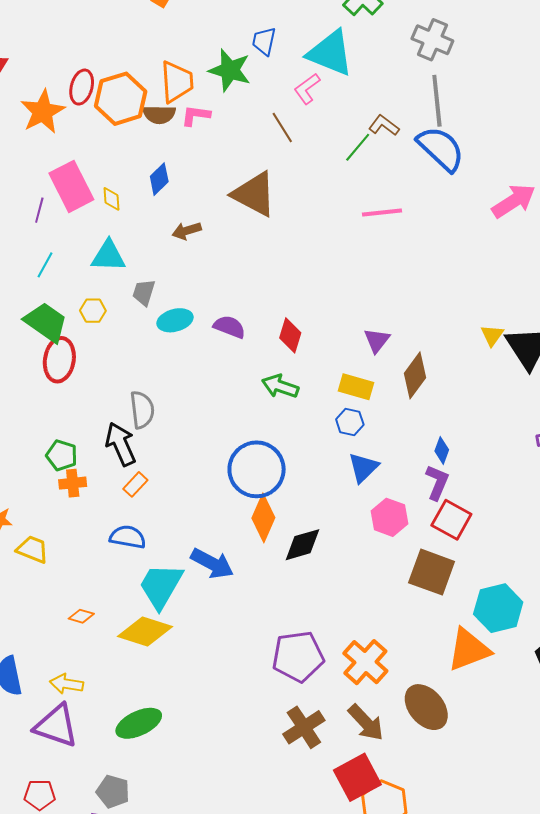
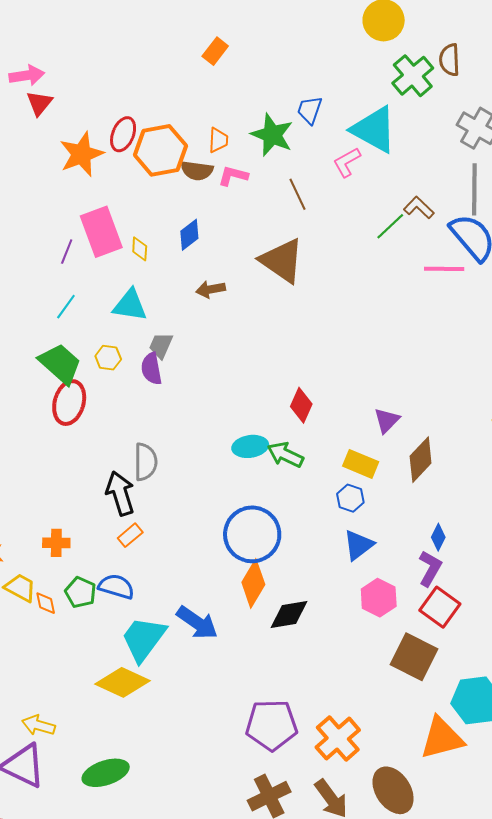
orange trapezoid: (177, 82) -> (218, 140), size x0.6
brown line: (282, 127) -> (297, 194), moved
pink line: (382, 212) -> (444, 269), moved
cyan ellipse: (175, 320) -> (250, 446), moved
purple semicircle: (229, 327) -> (151, 369), moved, turned -128
green pentagon: (62, 455) -> (80, 592), moved
orange cross: (73, 483) -> (56, 543), moved
orange diamond: (81, 616) -> (46, 603), moved, turned 55

